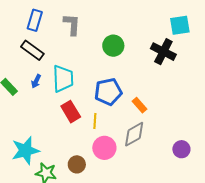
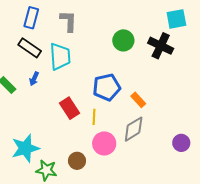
green circle: (113, 46) -> (123, 40), moved
cyan trapezoid: (63, 79) -> (60, 56), moved

